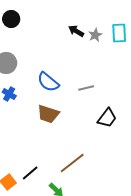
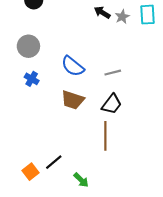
black trapezoid: (107, 118) -> (112, 104), moved
brown line: (72, 163) -> (105, 136), moved, turned -52

